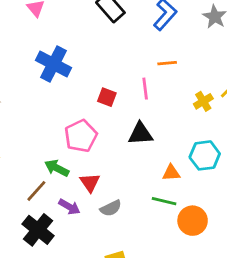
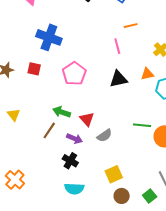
red square: (107, 97) -> (34, 69), moved
pink pentagon: (81, 136) -> (74, 74), moved
orange triangle: (171, 173) -> (147, 74), moved
black cross: (38, 230) -> (70, 161), moved, size x0.7

